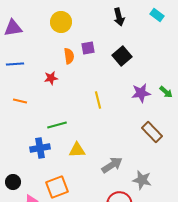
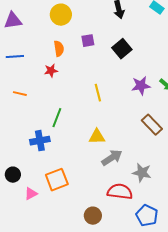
orange semicircle: (69, 56) -> (59, 49), moved
green line: (57, 125) -> (57, 118), turned -54
yellow triangle: (77, 150) -> (97, 137), moved

